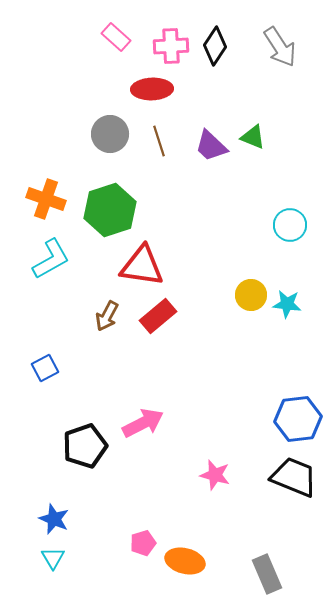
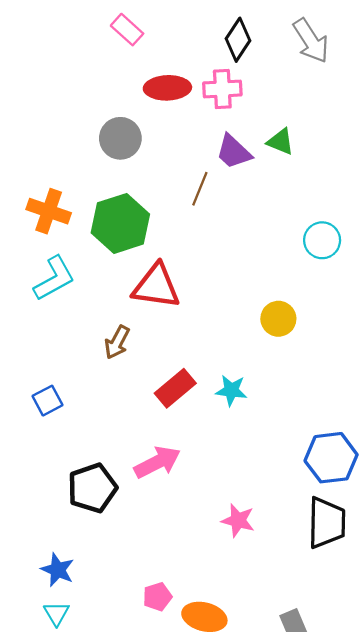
pink cross: (171, 46) -> (222, 89), moved
brown line: (159, 141) -> (200, 189), moved, turned 40
cyan star: (287, 304) -> (231, 390), moved
red rectangle: (158, 316) -> (175, 388), moved
black trapezoid: (294, 477) -> (327, 523), turned 69

